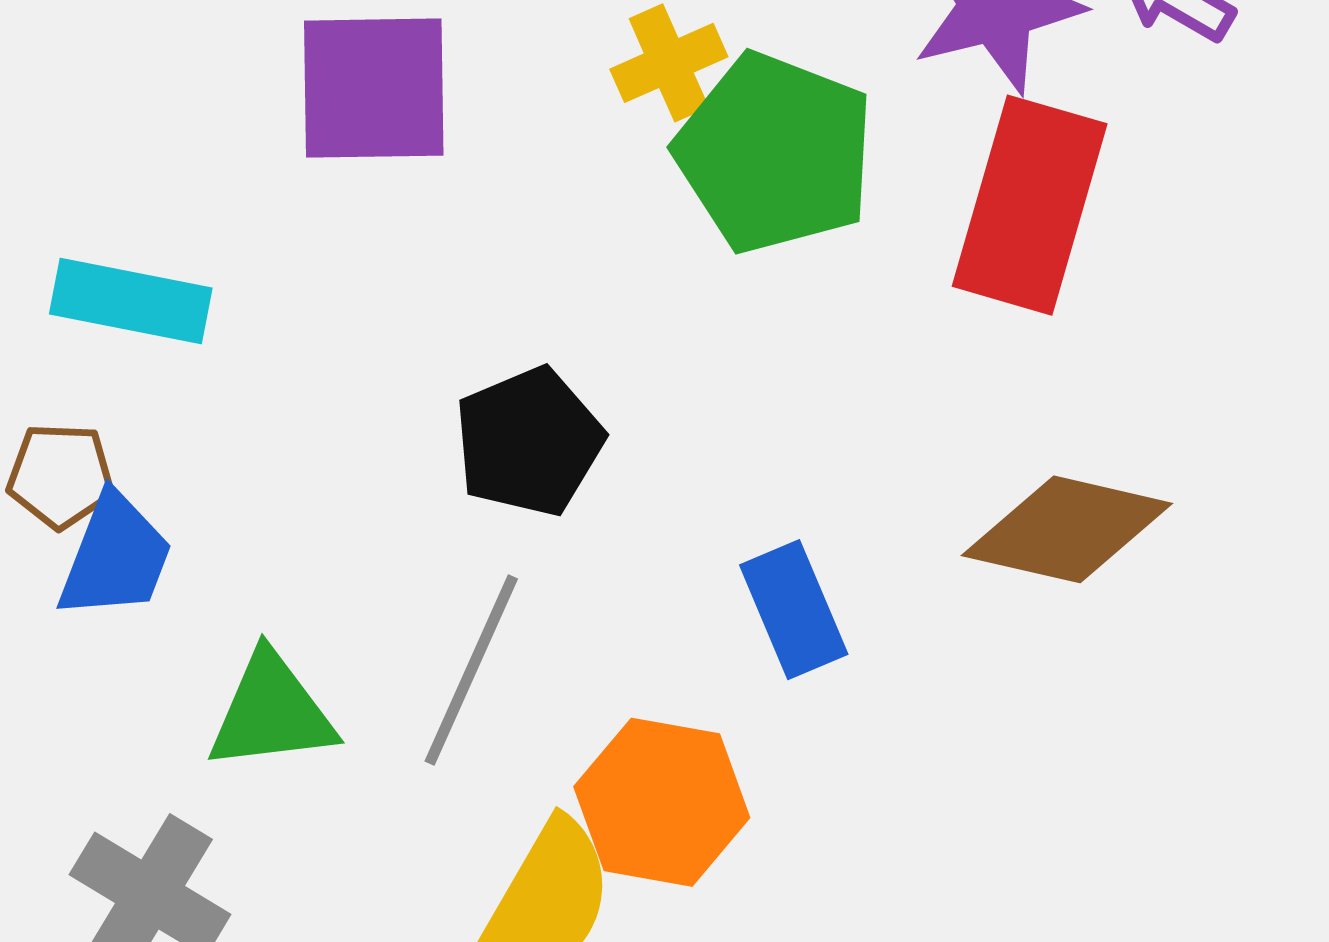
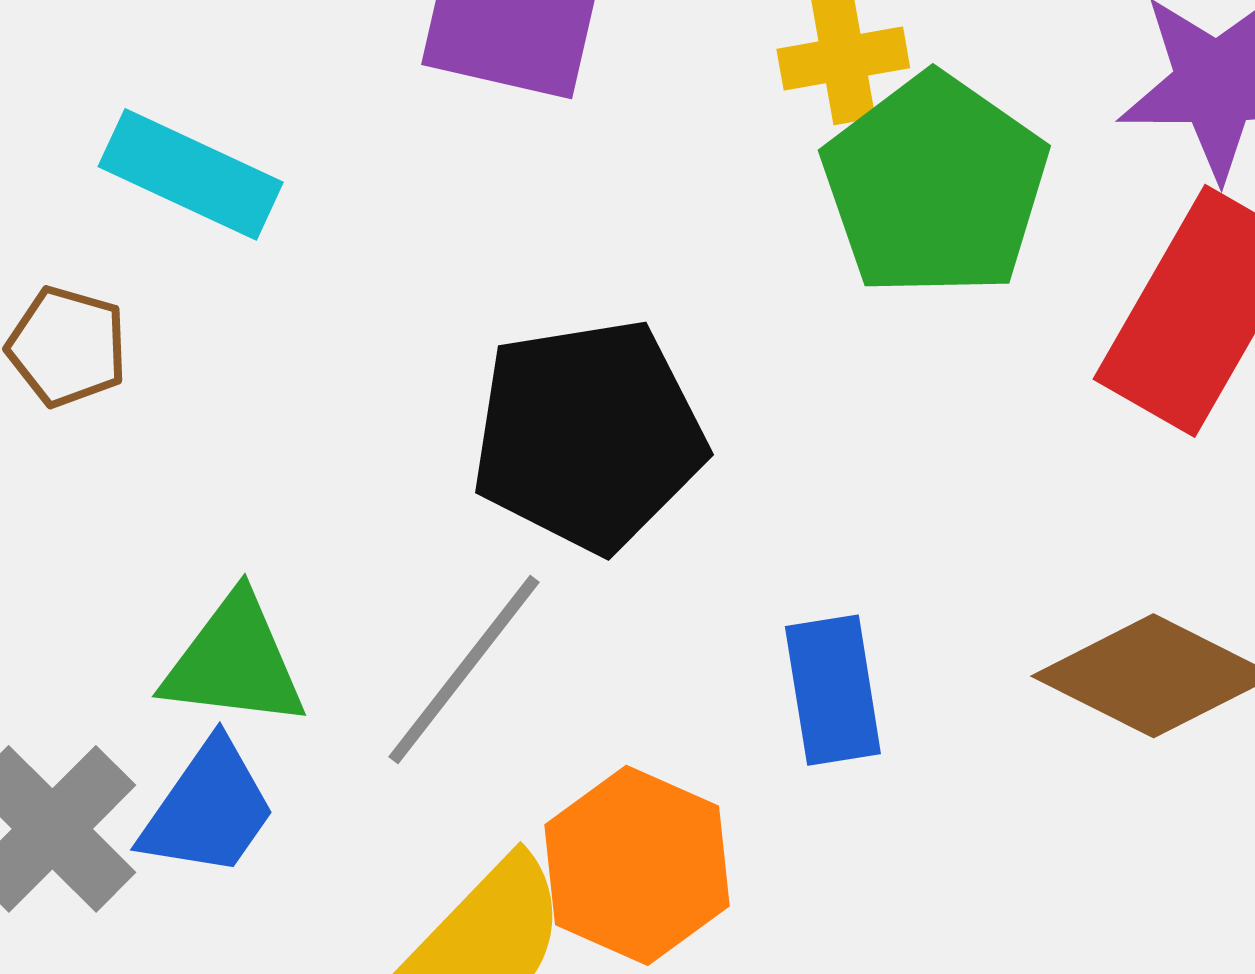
black pentagon: (529, 442) -> (588, 435), size x1.4
blue trapezoid: (115, 556) -> (208, 809), moved

